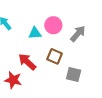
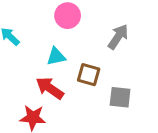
pink circle: (53, 25) -> (68, 16), moved
cyan triangle: (35, 33) -> (56, 56), moved

